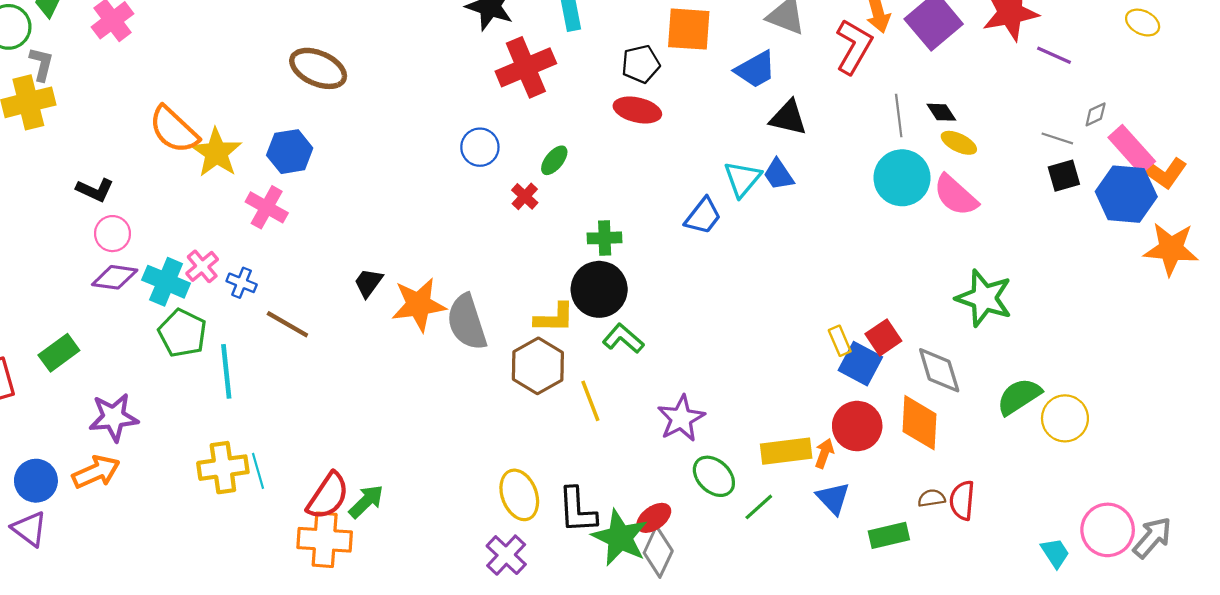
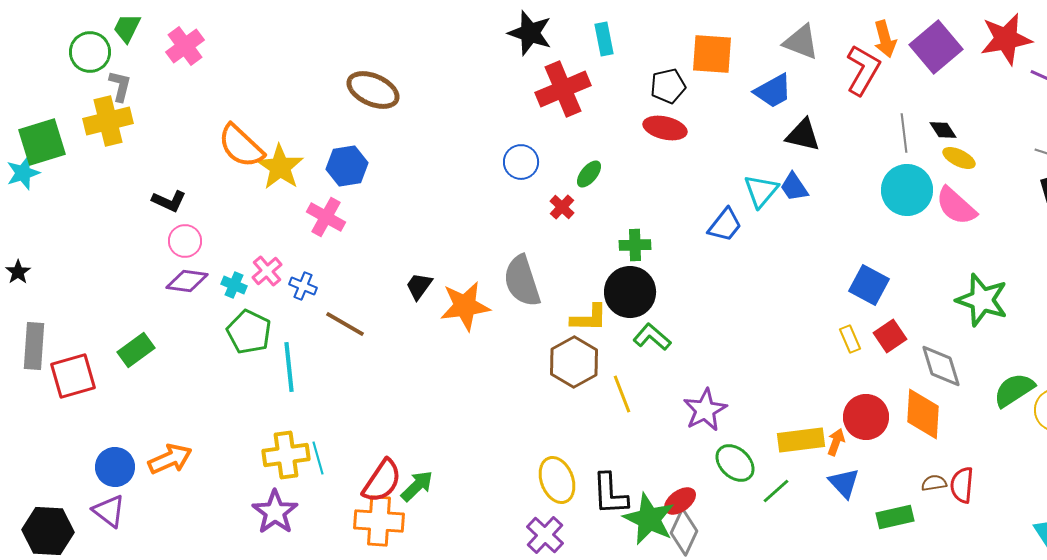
cyan cross: (166, 282) -> (234, 285), size x0.6
gray semicircle: (467, 322) -> (522, 281), moved
blue square: (860, 364) -> (869, 285), moved
purple star: (114, 417) -> (275, 512), moved, turned -30

